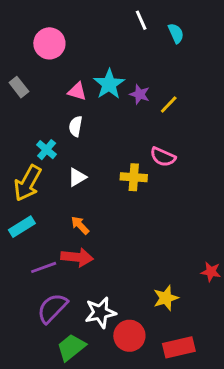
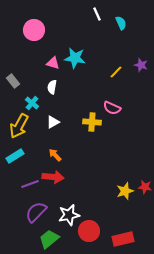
cyan star: (109, 84) -> (75, 58), turned -30
gray rectangle: (19, 87) -> (13, 81), moved
purple star: (140, 94) -> (141, 65), moved
yellow star: (166, 298) -> (125, 191), moved

